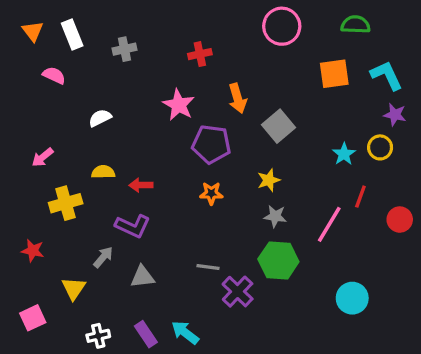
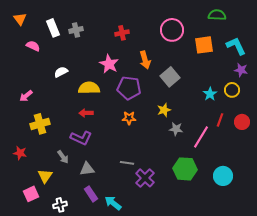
pink circle: (282, 26) -> (172, 30), moved
white rectangle: (72, 34) -> (53, 28), moved
yellow semicircle: (103, 172) -> (89, 88), moved, size x1.5
gray star: (275, 216) -> (176, 129), moved
red circle: (400, 220) -> (242, 122), moved
gray arrow: (103, 257) -> (63, 157), turned 104
green hexagon: (278, 260) -> (185, 169), moved
cyan circle: (352, 298) -> (223, 176), moved
pink square: (33, 318) -> (31, 194), moved
purple rectangle: (146, 334) -> (91, 194), moved

